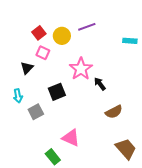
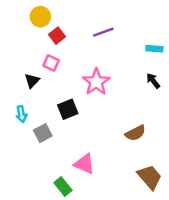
red square: (39, 33) -> (57, 36), moved
yellow circle: (62, 36) -> (40, 17), moved
black arrow: (100, 84) -> (153, 81), moved

